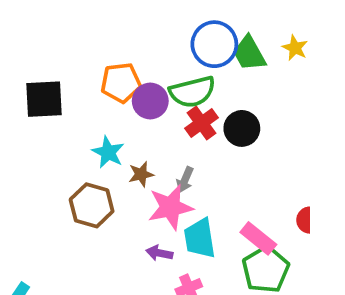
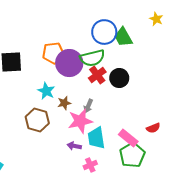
yellow star: (295, 48) -> (156, 19), moved
purple circle: (150, 101) -> (69, 63), size x1.4
red semicircle: (304, 220) -> (153, 128), turned -112

